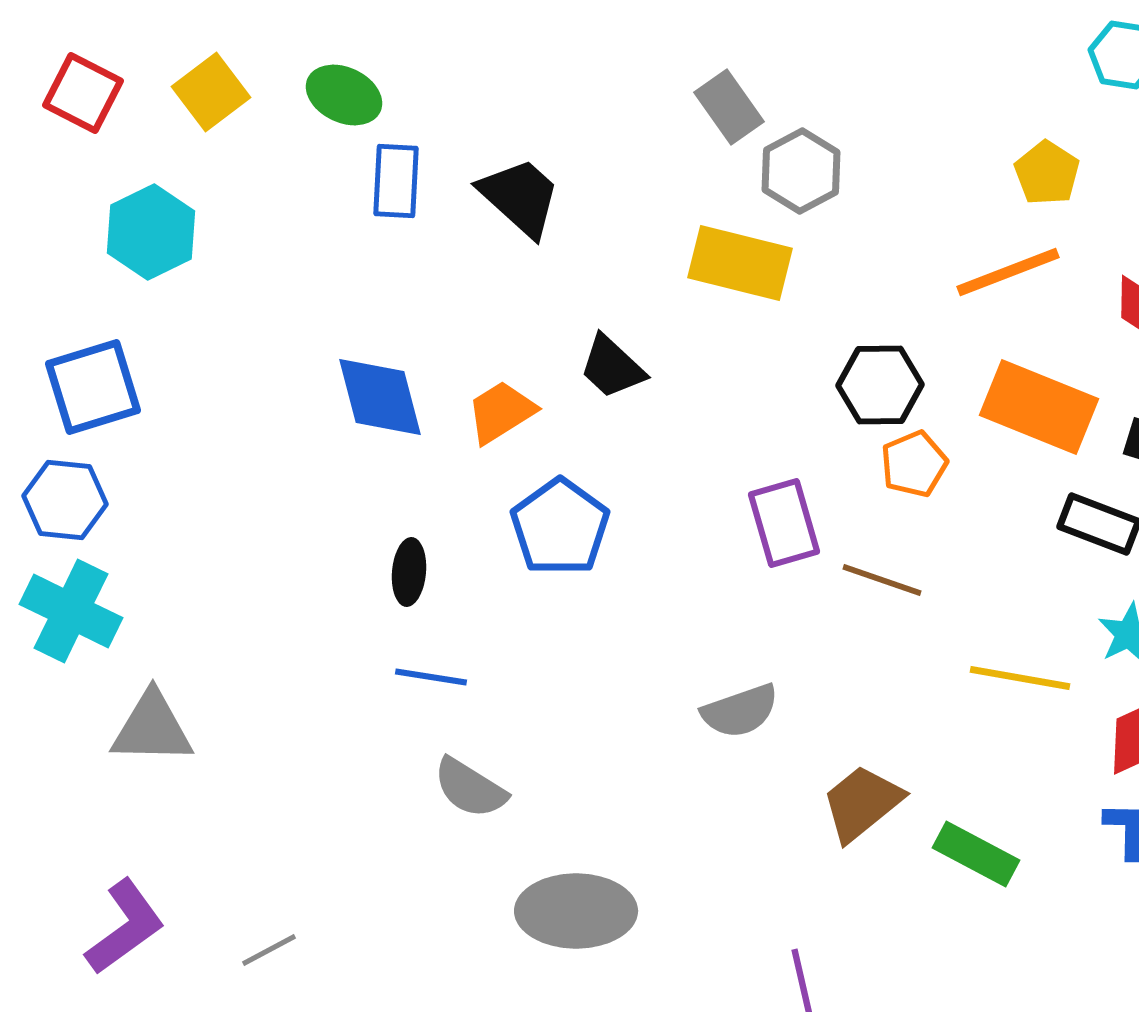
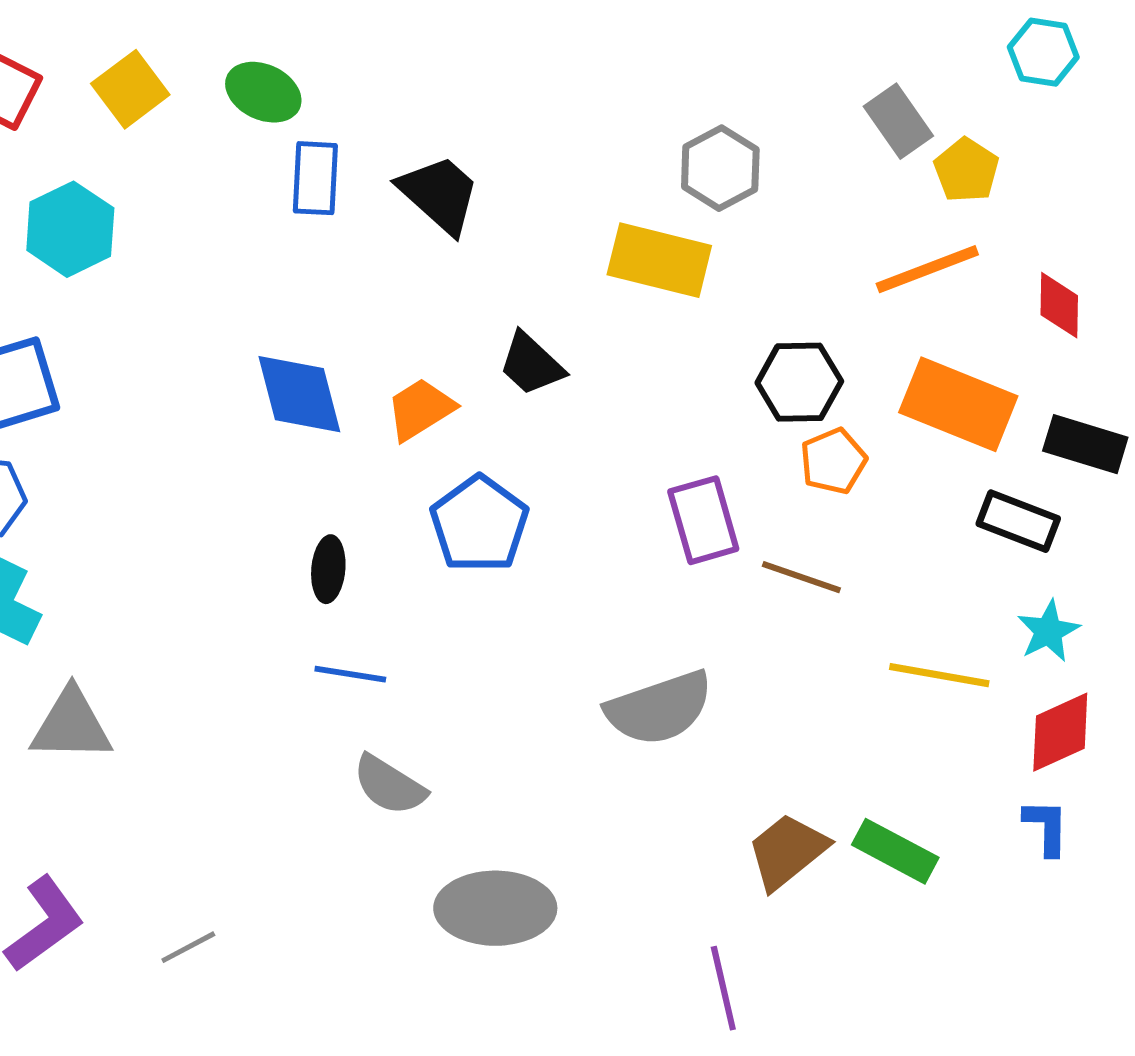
gray rectangle: (729, 107) -> (898, 121), moved
gray semicircle: (740, 711) -> (659, 708), size x1.4
brown trapezoid: (862, 803) -> (787, 851), moved

